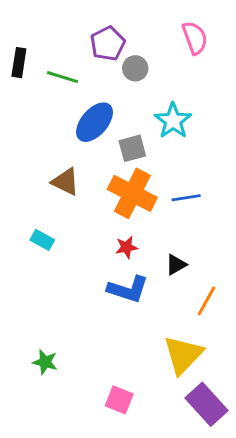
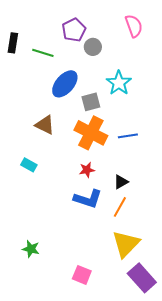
orange line: (206, 301) -> (120, 207), moved

